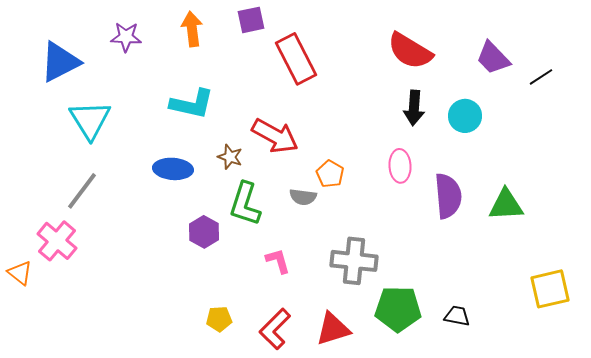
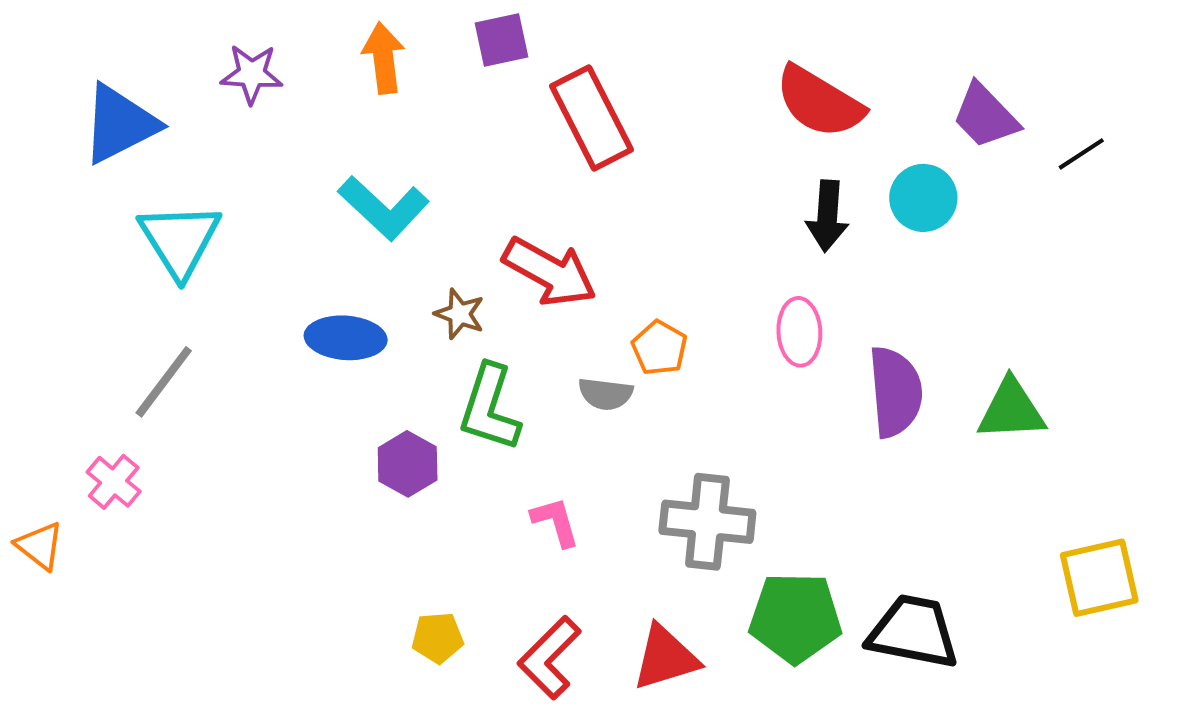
cyan L-shape: (192, 104) -> (384, 208), turned 30
cyan circle: (465, 116) -> (923, 198), moved
pink cross: (57, 241) -> (114, 482), size x0.7
black trapezoid: (457, 316) -> (913, 632), size x1.8

